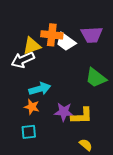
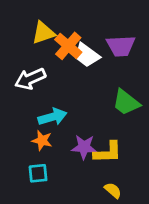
orange cross: (52, 35) -> (68, 46), turned 35
yellow triangle: (32, 46) -> (43, 33), moved

